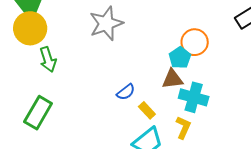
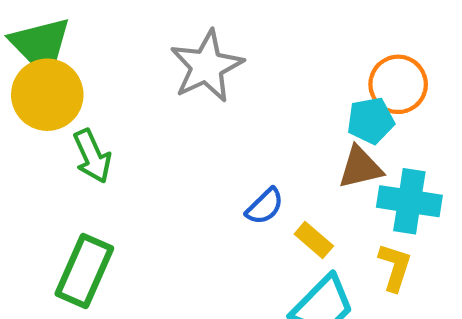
cyan pentagon: (180, 58) -> (371, 121), turned 30

